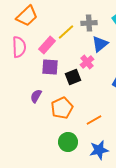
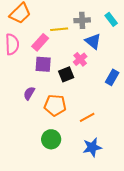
yellow line: (66, 32) -> (59, 29), turned 36
blue triangle: (100, 44) -> (93, 41), turned -42
orange pentagon: (62, 108) -> (55, 105), turned 30
green circle: (68, 142) -> (51, 139), moved

